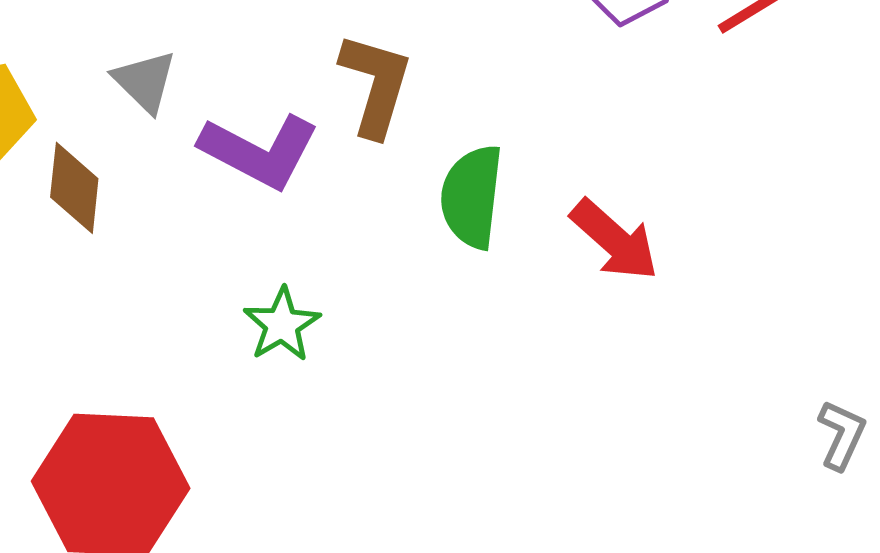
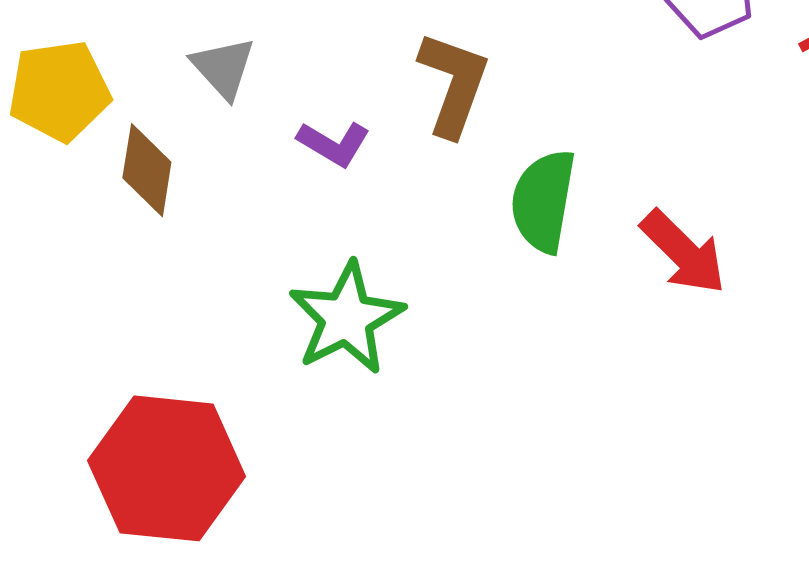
purple L-shape: (259, 151) -> (334, 144), size x0.6
green star: (282, 325) -> (346, 318), size x1.5

